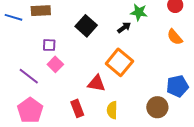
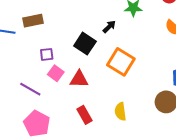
black square: (86, 26) -> (85, 44), moved
black arrow: (124, 28) -> (109, 27), moved
red triangle: (96, 83) -> (79, 79), moved

